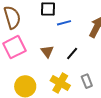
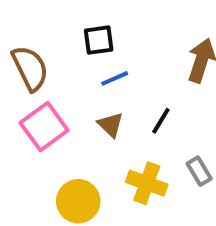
blue line: (64, 23) -> (115, 78), moved

